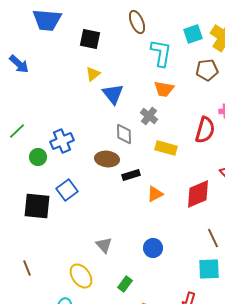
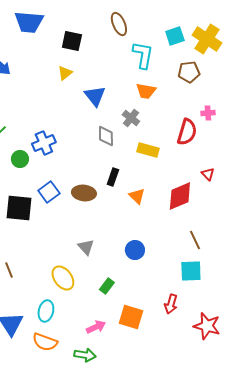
yellow triangle: (93, 74) -> (65, 73), moved
brown ellipse: (107, 159) -> (84, 193), moved
black rectangle: (131, 175) -> (113, 177), turned -54
orange triangle: (155, 194) -> (137, 196), turned -48

